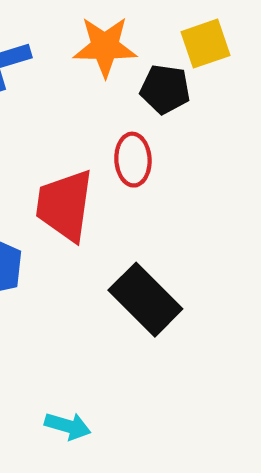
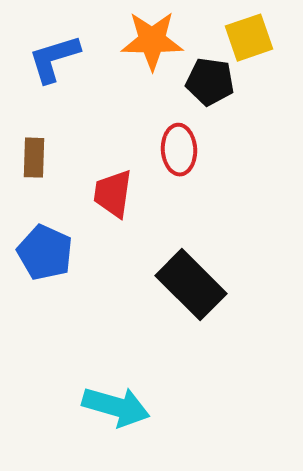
red trapezoid: (65, 205) -> (113, 194), size x0.7
cyan arrow: (68, 426) -> (116, 407), size x1.5

